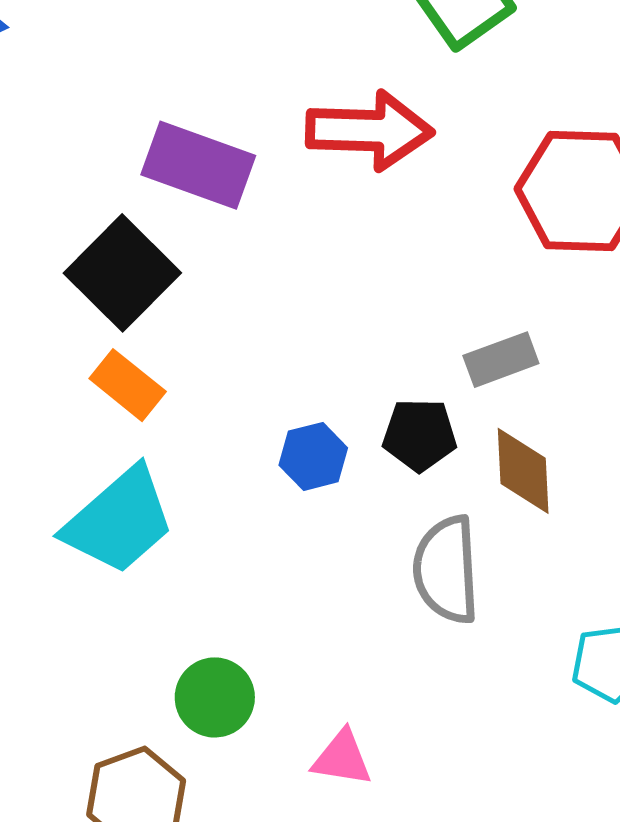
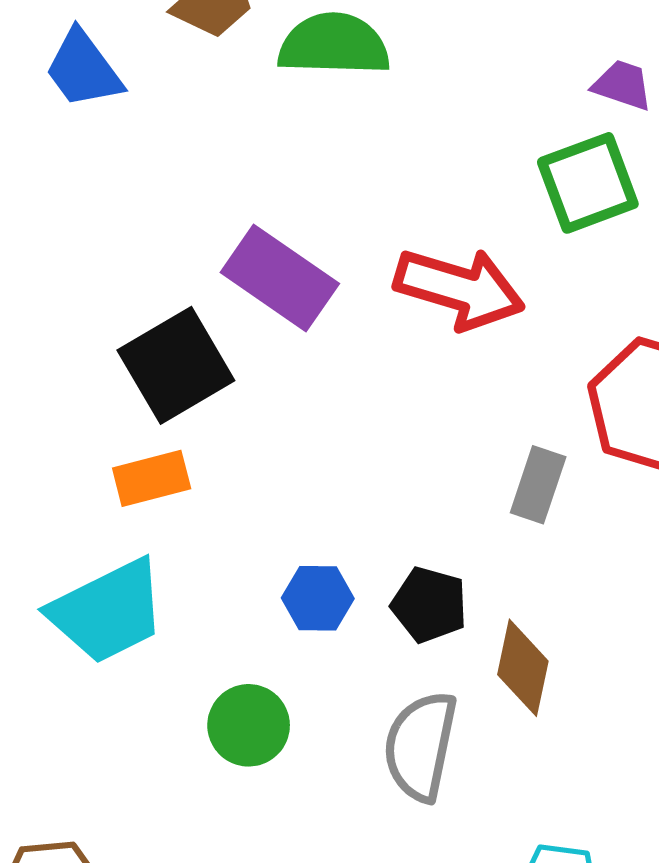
gray rectangle: (501, 360) -> (538, 485), moved, turned -66
orange rectangle: (128, 385) -> (152, 478), turned -68
green circle: (215, 697) -> (249, 725), moved

